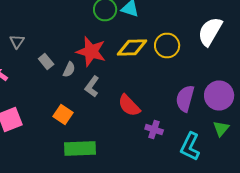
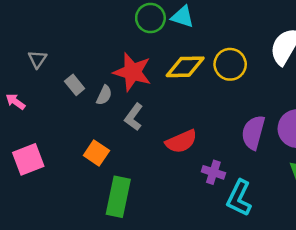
red semicircle: (129, 106) -> (181, 141), turned -70
cyan L-shape: (190, 146) -> (239, 198), moved
green rectangle: (80, 148) -> (118, 197), turned -76

